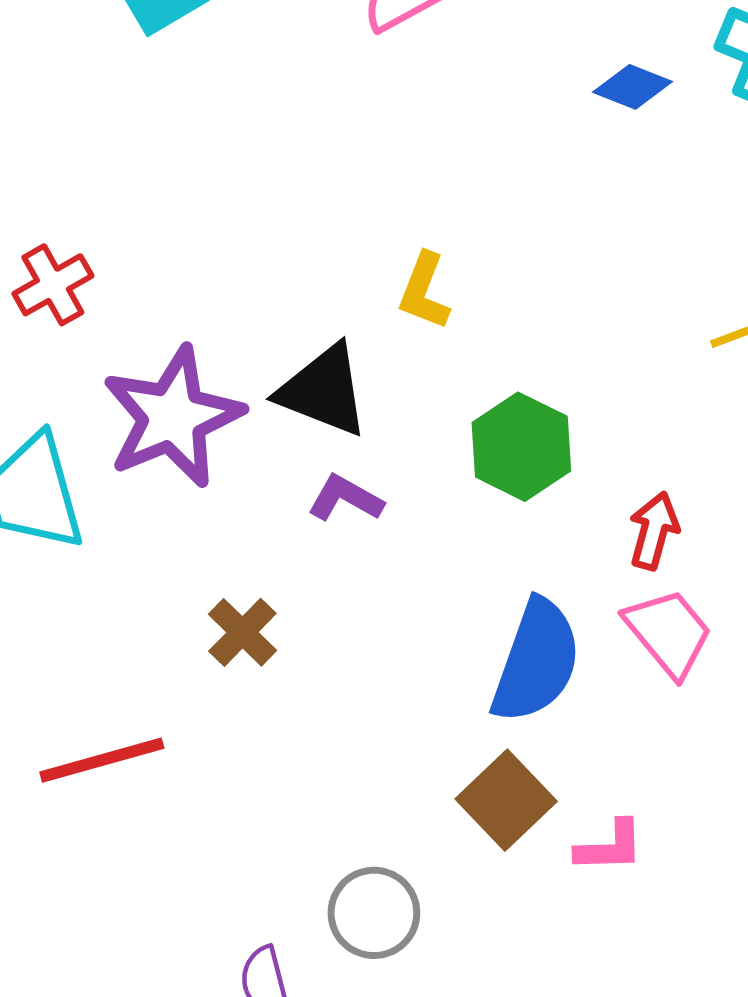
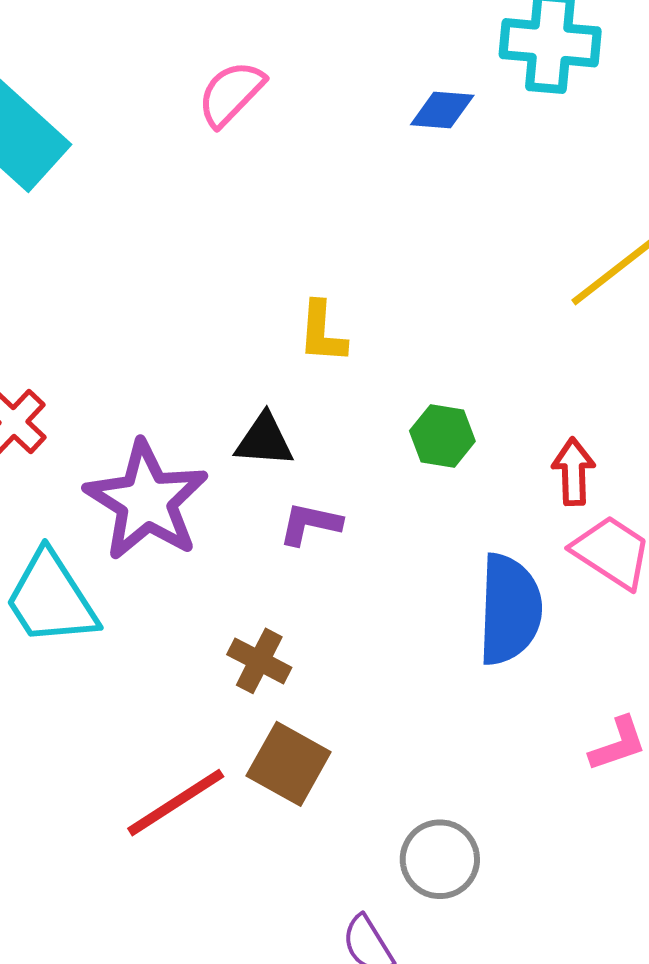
black triangle: (323, 390) -> (264, 440), size x0.7
green hexagon: (521, 447) -> (442, 436), size x0.7
brown square: (506, 800) -> (289, 764), moved

